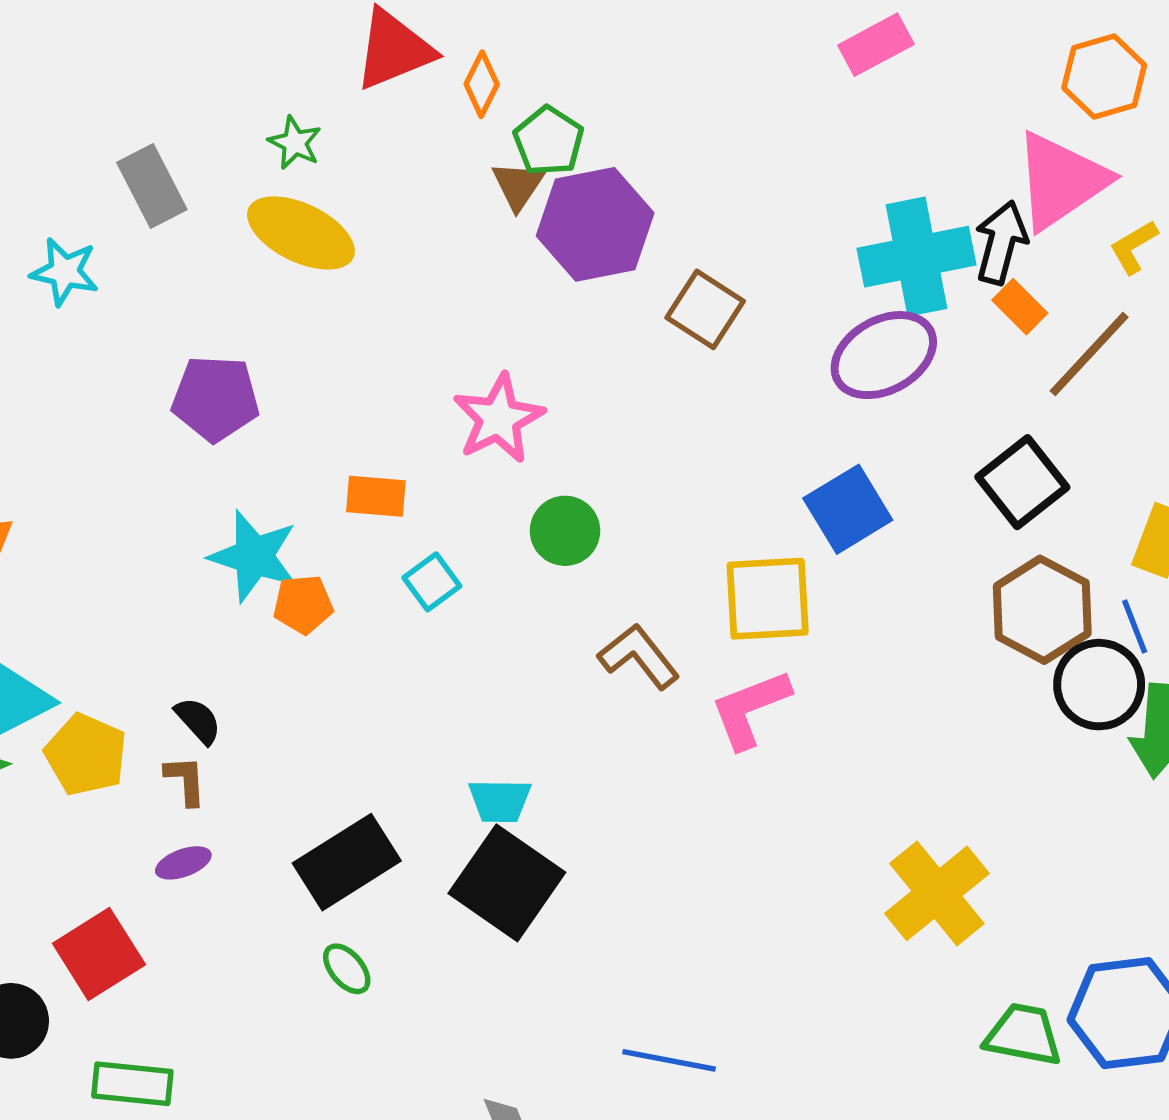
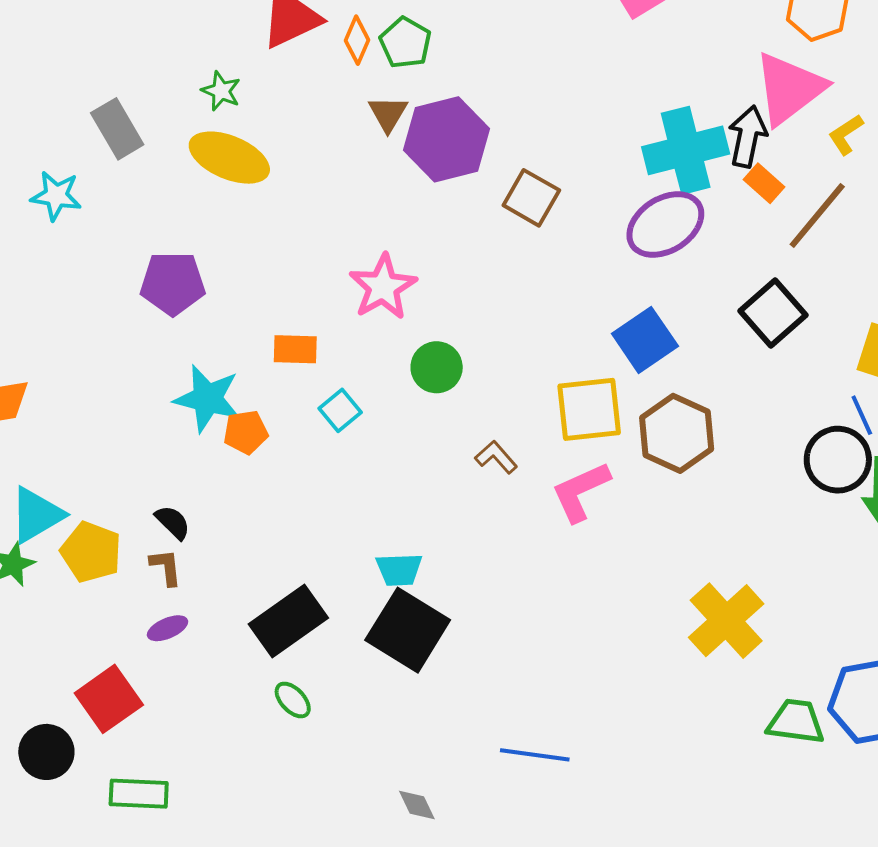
green pentagon: (549, 141) -> (405, 43), moved
brown hexagon: (1042, 610) -> (677, 433), moved
brown L-shape: (639, 656) -> (496, 457), size x0.7

